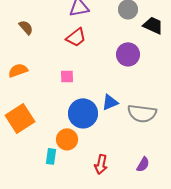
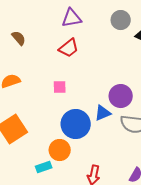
purple circle: (128, 54) -> (121, 96), moved
cyan rectangle: (51, 156) -> (44, 167), turned 63

